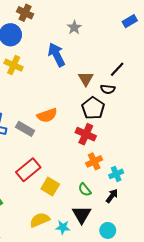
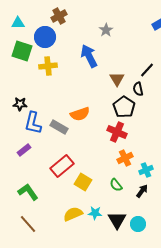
brown cross: (25, 13) -> (59, 16), turned 35
yellow cross: (14, 65) -> (48, 66), turned -30
black semicircle: (108, 89) -> (138, 89), turned 72
black triangle: (82, 215) -> (117, 220), moved
cyan star: (63, 227) -> (95, 213), moved

